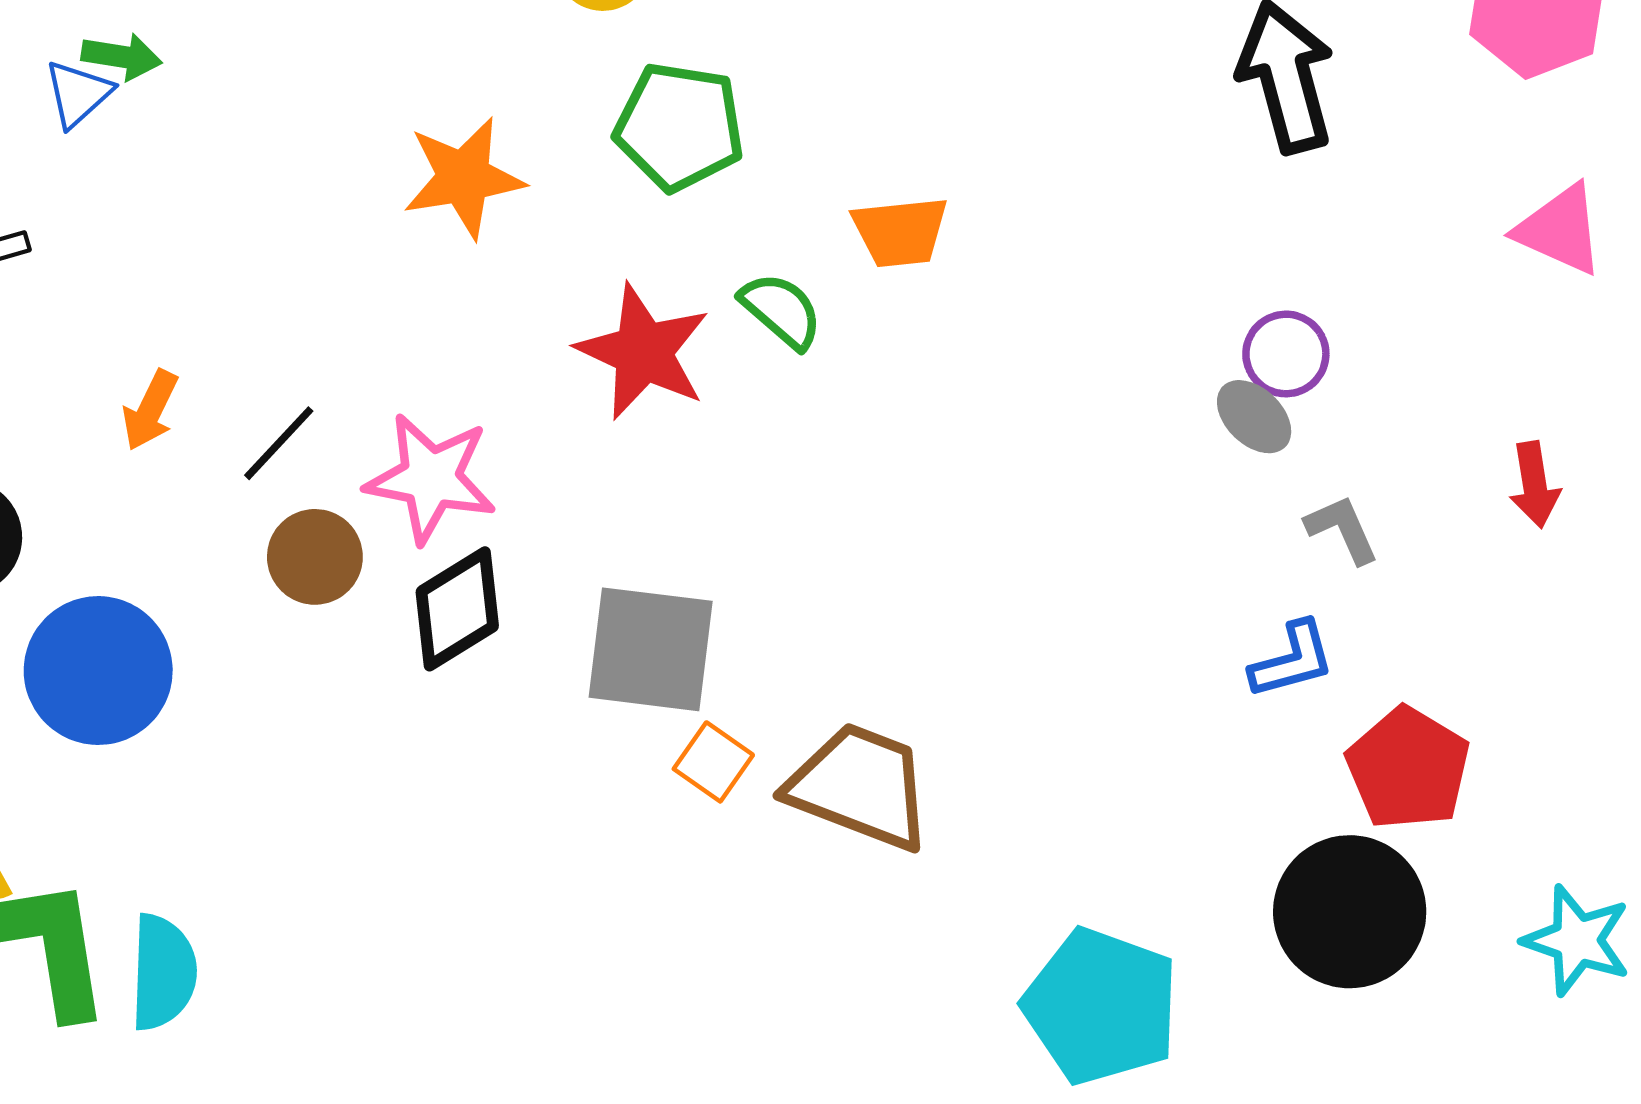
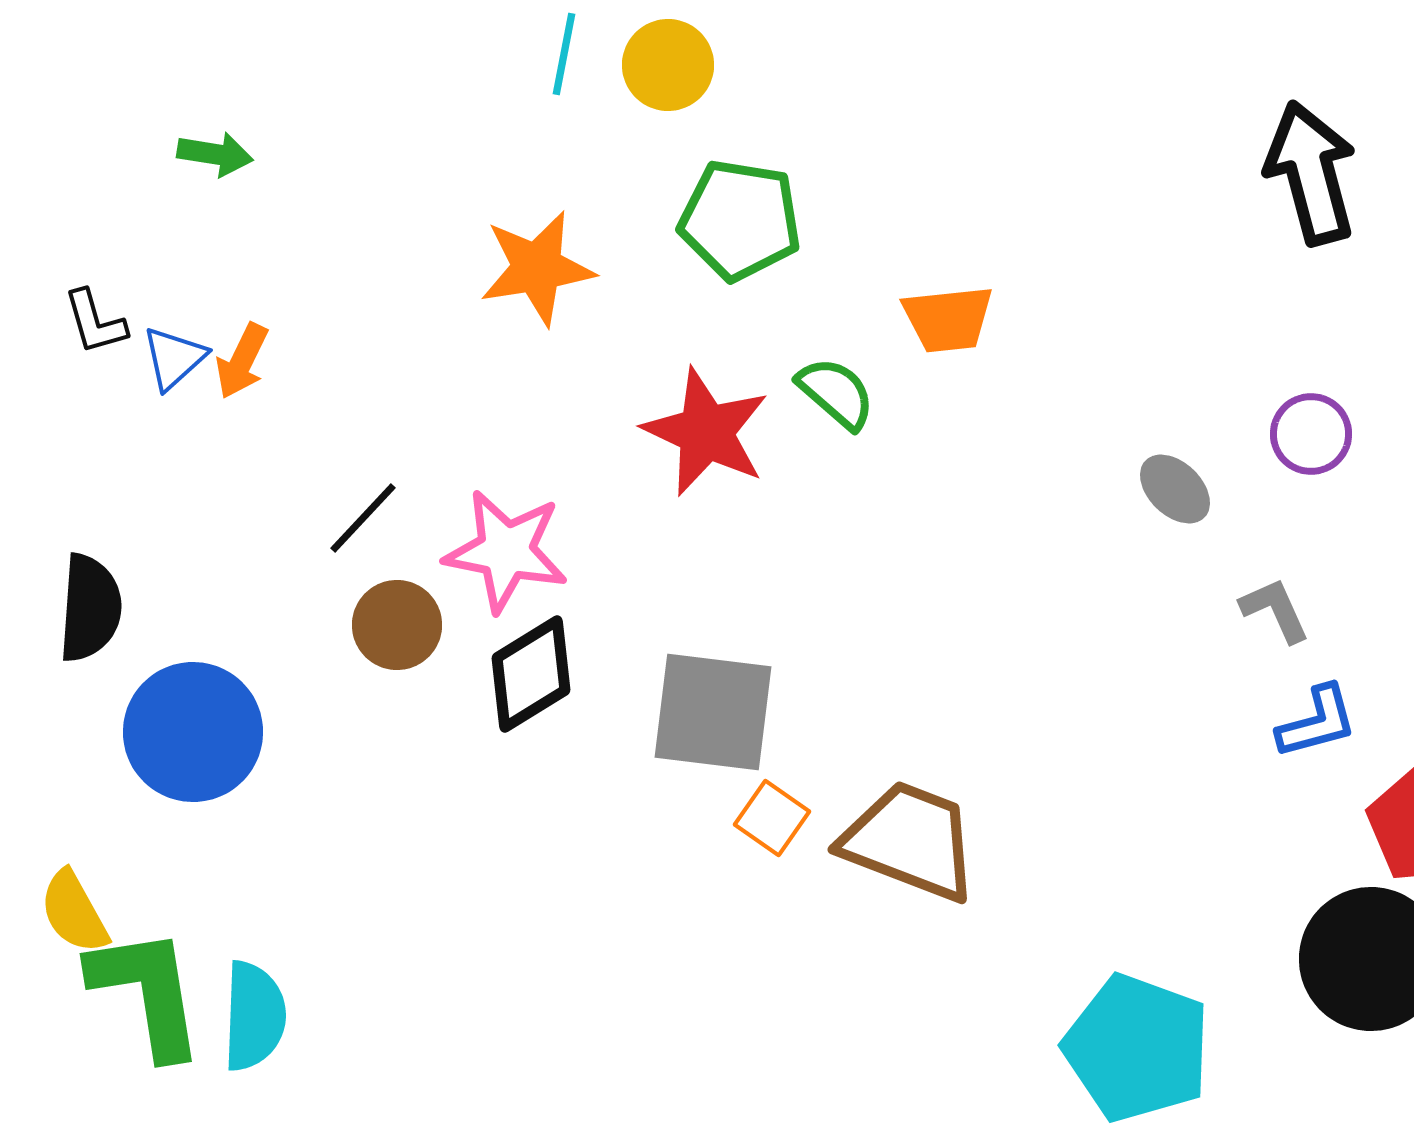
blue triangle: (78, 94) -> (174, 358), moved
orange arrow: (150, 410) -> (242, 361), moved
gray ellipse: (1254, 417) -> (1175, 489), moved
gray L-shape: (1342, 529) -> (1275, 610), moved

